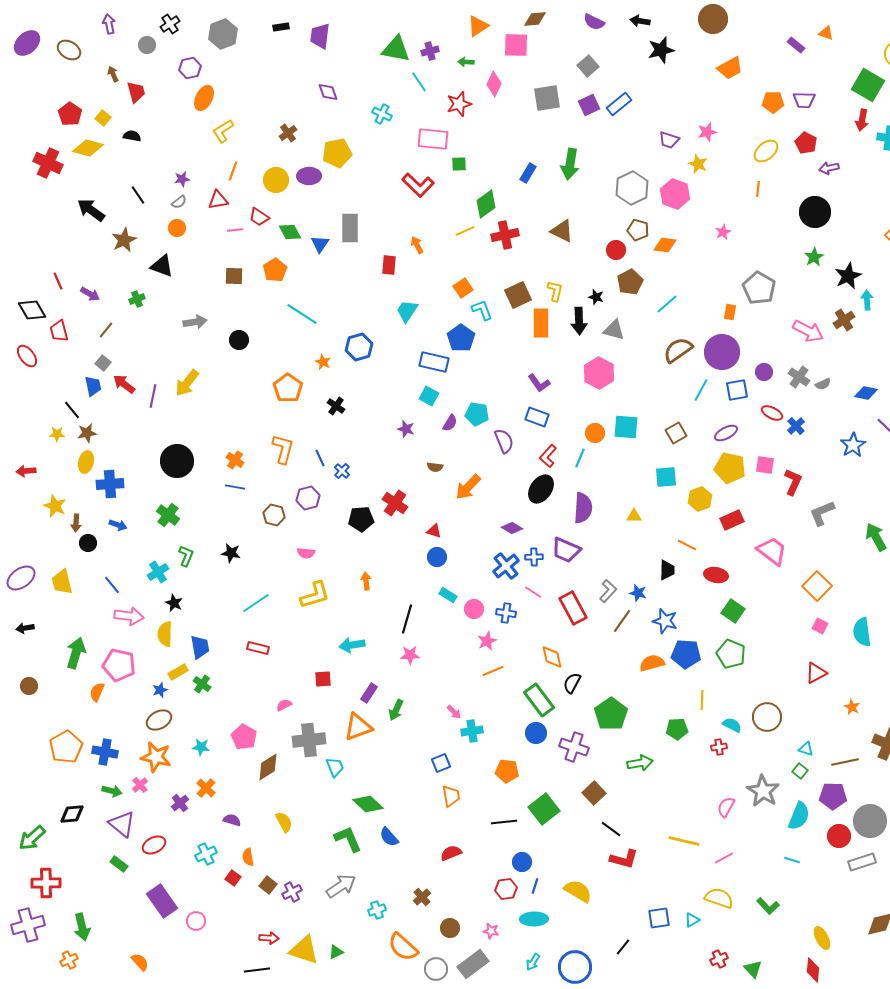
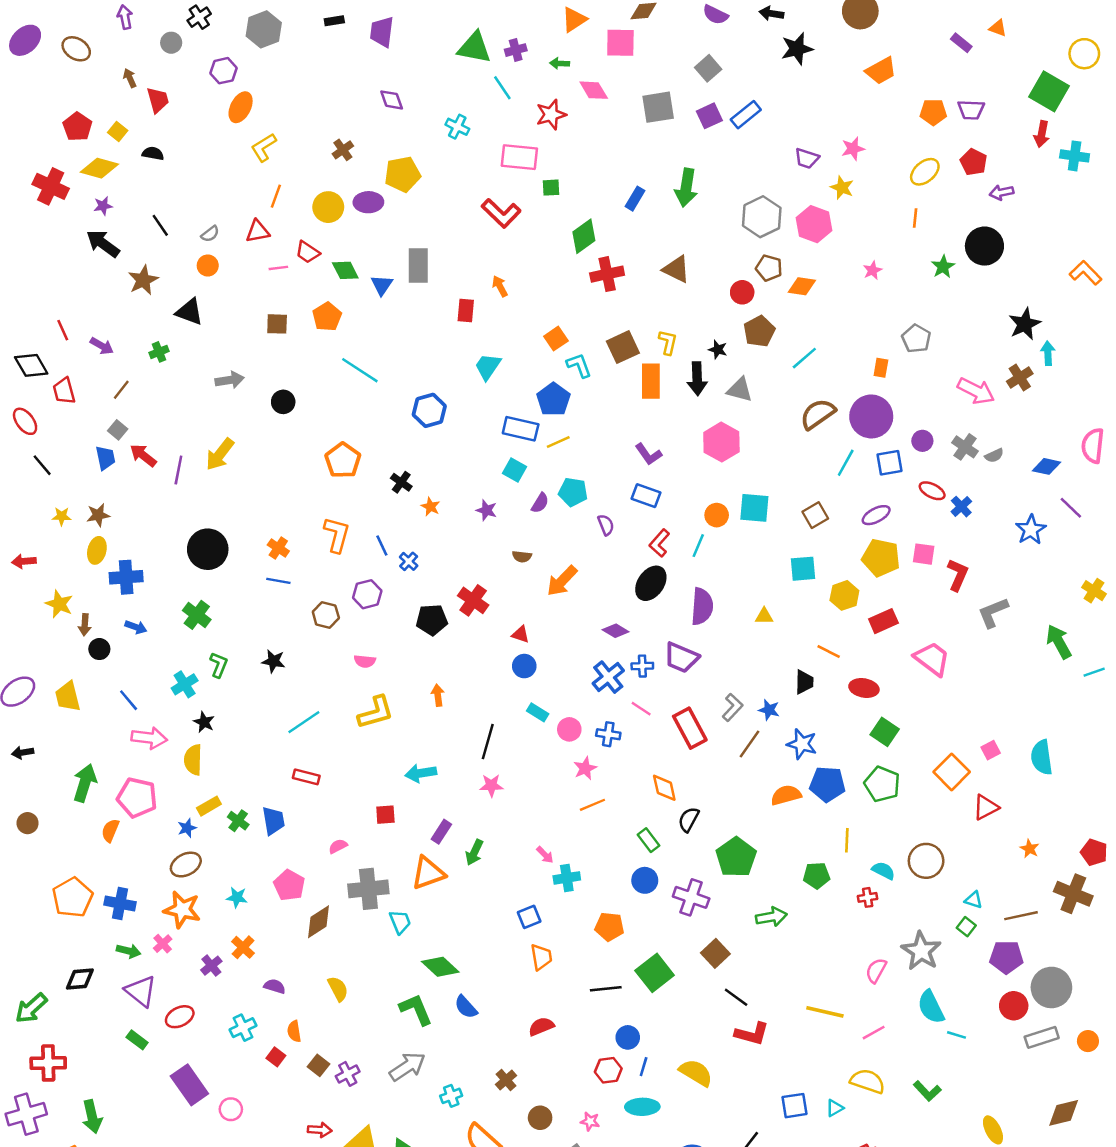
pink diamond: (494, 84) -> (594, 90), turned -55
purple star: (182, 179) -> (103, 206), moved
yellow line: (465, 231) -> (558, 442), moved
green star: (814, 257) -> (943, 267), moved
gray pentagon: (759, 288) -> (916, 339), size x0.7
orange star: (323, 362) -> (431, 507), moved
black line: (72, 410) -> (42, 465), moved
purple semicircle: (504, 441) -> (606, 525), size x0.7
orange square: (817, 586) -> (952, 772), moved
pink square: (820, 626) -> (991, 750), turned 35
blue trapezoid: (200, 647) -> (273, 821), moved
green rectangle: (539, 700) -> (648, 840), size x0.6
cyan semicircle: (799, 816) -> (931, 1007), moved, turned 132

